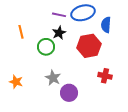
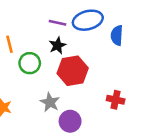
red hexagon: (89, 46) -> (73, 71), moved
green circle: (46, 47) -> (30, 63), moved

